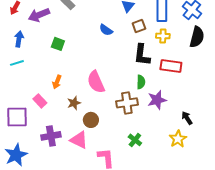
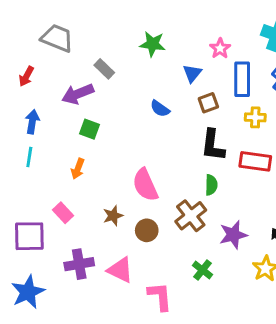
purple arrow: (39, 15) -> (78, 94), moved
yellow cross: (163, 36) -> (255, 117), moved
cyan line: (17, 63) -> (29, 157), turned -64
orange arrow: (57, 82) -> (78, 169), moved
purple star: (157, 100) -> (233, 235), moved
brown cross: (127, 103) -> (191, 216), turned -30
brown circle: (91, 120) -> (147, 230), moved

